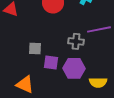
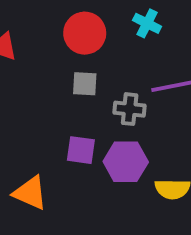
gray square: (35, 48) -> (85, 84), moved

